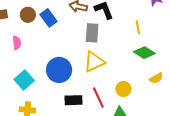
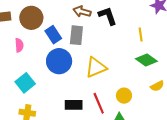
brown circle: (28, 15) -> (31, 18), size x1.5
blue rectangle: (49, 18) -> (53, 35), moved
gray rectangle: (92, 33) -> (76, 35), moved
blue circle: (59, 70) -> (59, 61), moved

